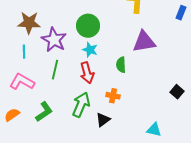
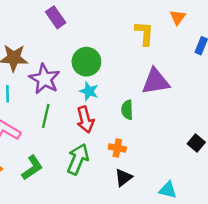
black triangle: (103, 120) -> (123, 178), moved

